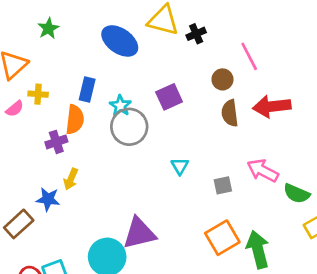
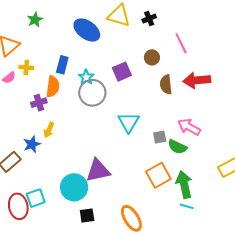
black cross: (196, 34) -> (149, 19), moved
brown circle: (222, 79) -> (152, 57), moved
cyan triangle: (180, 166) -> (129, 122), size x1.6
green semicircle: (297, 194) -> (177, 147), moved
blue star: (48, 199) -> (32, 144), turned -30

